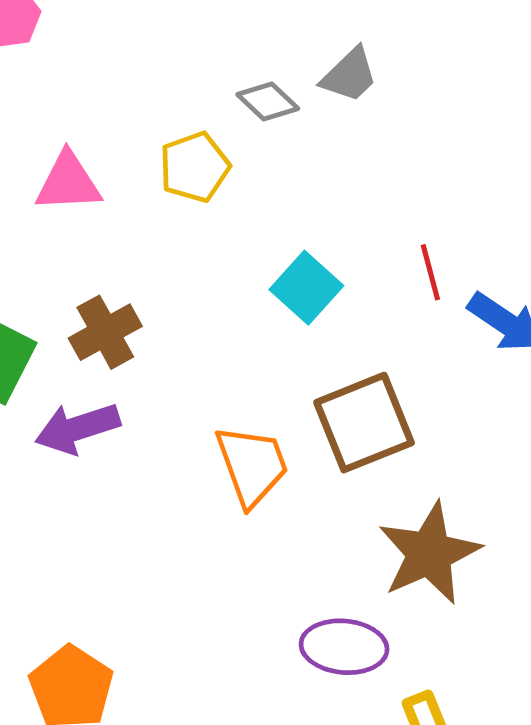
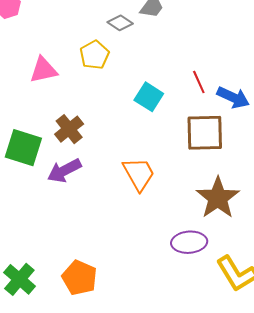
brown square: (364, 423) -> (205, 133), moved, turned 30

